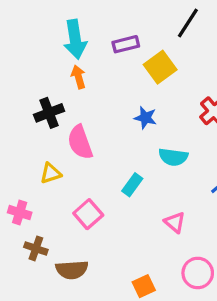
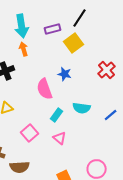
black line: (188, 23) -> (80, 18), moved
pink semicircle: (80, 142) -> (45, 89), moved
cyan semicircle: (173, 157) -> (82, 108), moved
pink triangle: (175, 222) -> (60, 138), moved

